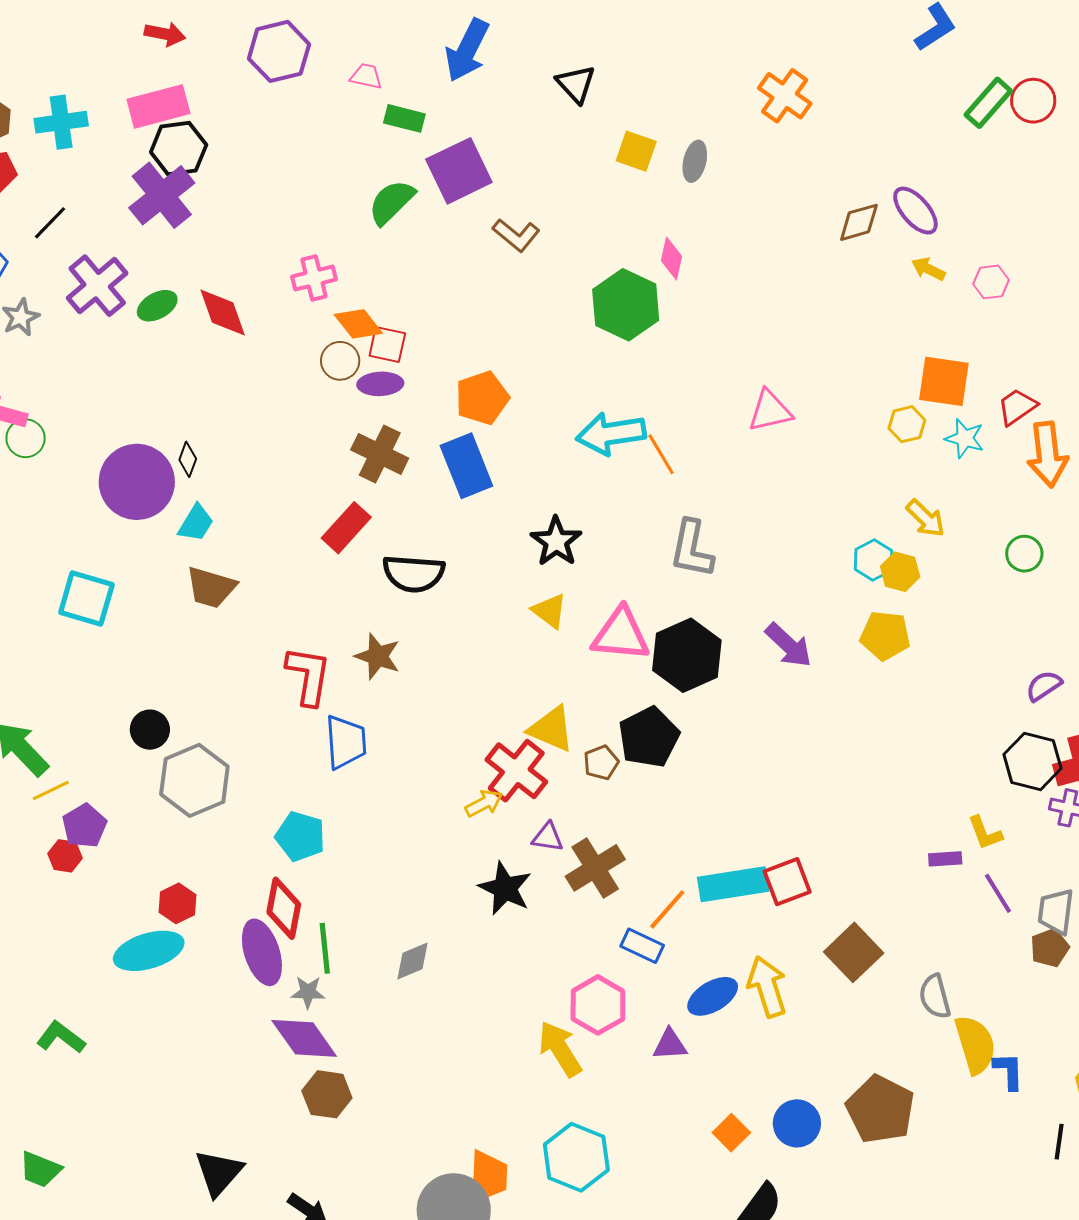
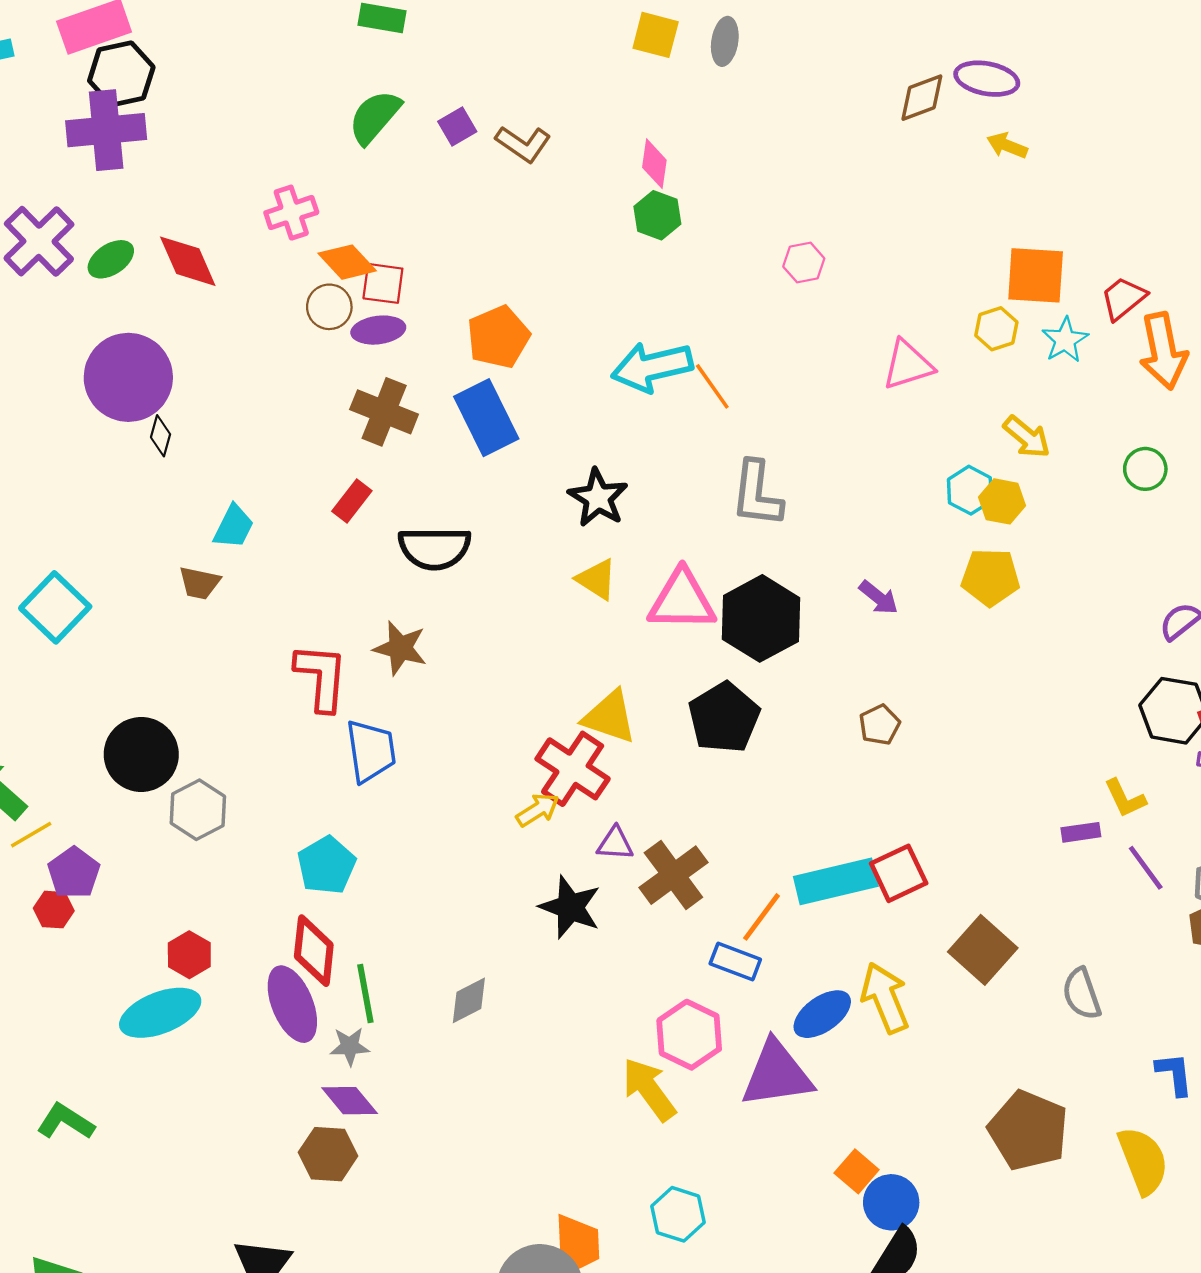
purple square: (459, 171) -> (457, 126), moved, size x0.5
purple cross: (162, 195) -> (106, 130), turned 38
purple ellipse: (915, 211) -> (987, 79), turned -34
pink diamond: (672, 259) -> (654, 164), moved
pink hexagon: (991, 282) -> (804, 263), moved
green hexagon: (626, 305) -> (657, 215), size x0.6
pink triangle: (770, 411) -> (908, 365), moved
cyan star: (965, 438) -> (1065, 340), turned 30
purple circle: (137, 482) -> (128, 377), moved
cyan trapezoid: (196, 523) -> (234, 527), moved
red rectangle: (346, 528) -> (352, 501), size x0.7
brown trapezoid: (211, 587) -> (200, 583), size x0.7
cyan square: (86, 598) -> (55, 607), turned 32
purple arrow: (789, 645) -> (879, 597), size x0.7
black circle: (150, 730) -> (141, 754), size x1.6
brown pentagon: (601, 763) -> (880, 725), moved
gray hexagon: (194, 780) -> (198, 810), size x0.7
cyan pentagon: (300, 836) -> (327, 865), turned 30
purple diamond: (304, 1038) -> (350, 1101), size x0.7
purple triangle: (670, 1045) -> (777, 1074), size x1.8
yellow semicircle: (975, 1045) -> (1143, 1161), moved
brown hexagon: (327, 1094) -> (328, 1154), moved
blue circle: (797, 1123) -> (891, 1202), moved
cyan hexagon: (576, 1157) -> (678, 1214), size x0.7

